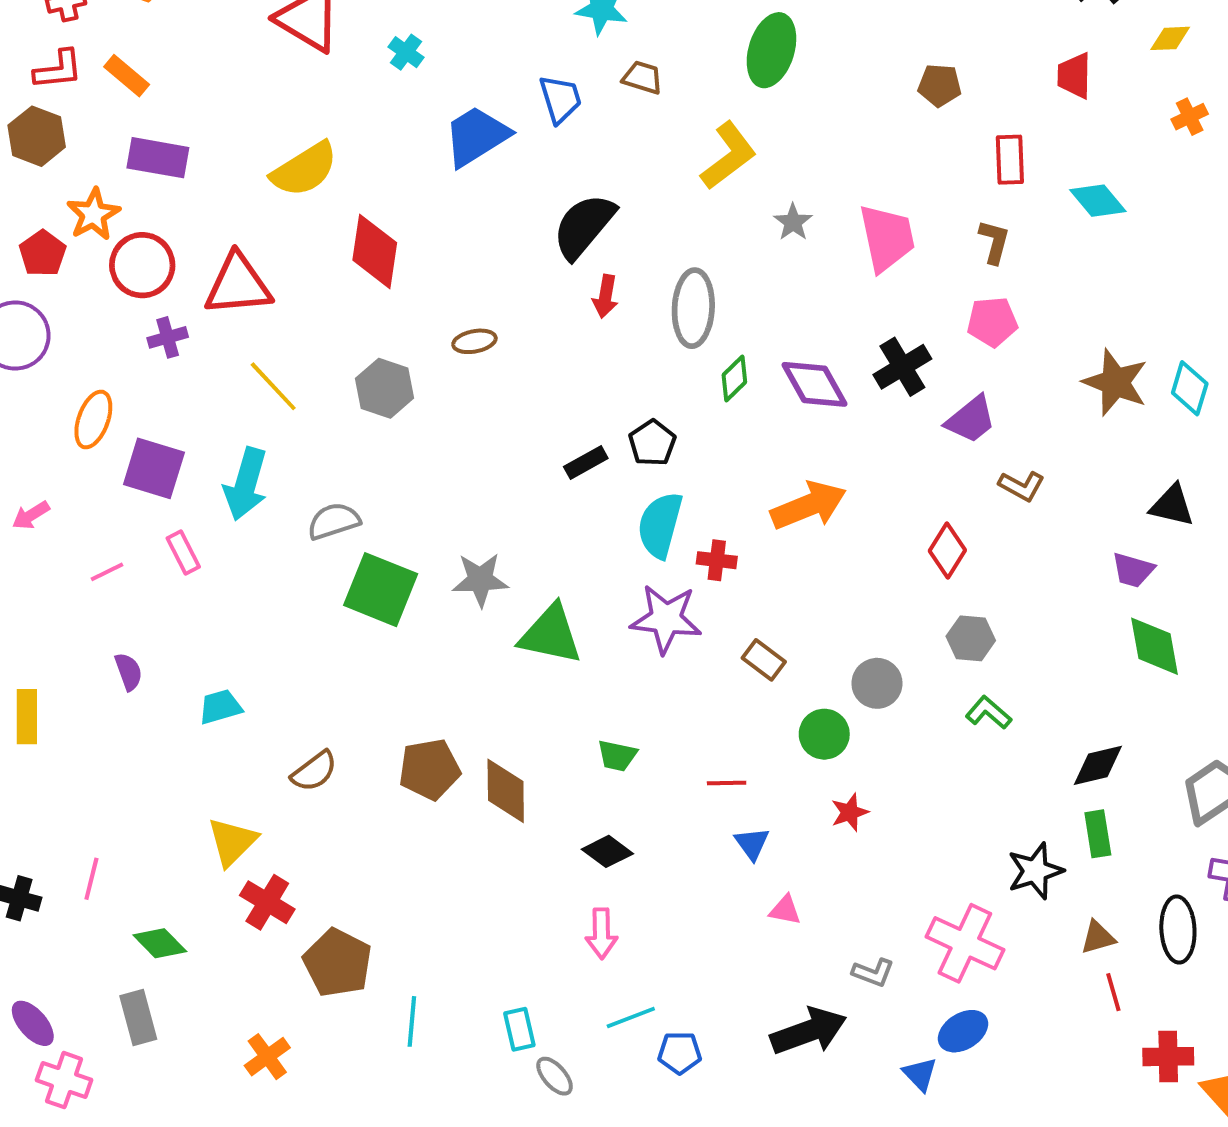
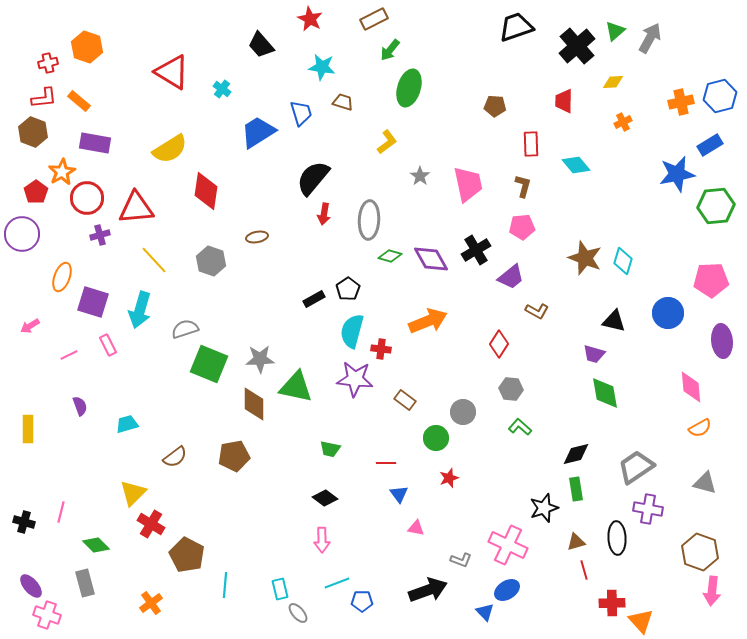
yellow L-shape: (728, 156) -> (387, 142), size x0.7
green diamond: (734, 378) -> (390, 256), turned 60
brown diamond: (506, 791) -> (254, 404), moved

